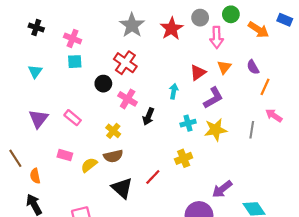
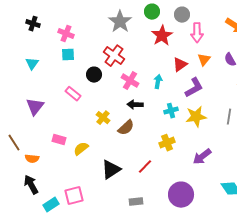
green circle: (231, 14) -> (152, 12), moved
red star: (172, 29) -> (162, 36), moved
pink cross: (128, 99) -> (130, 81), moved
black arrow: (148, 117) -> (135, 105), turned 70
pink rectangle: (73, 118) -> (73, 94), moved
brown semicircle: (113, 156) -> (126, 128), moved, turned -30
orange semicircle: (35, 176) -> (32, 159), turned -72
red line: (153, 177) -> (145, 167), moved
black triangle: (122, 188) -> (111, 170), turned 45
purple arrow: (222, 189) -> (202, 157), moved

